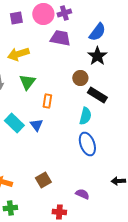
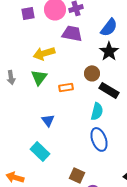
yellow arrow: (18, 54) -> (44, 53), moved
orange rectangle: (47, 101) -> (66, 87), moved, turned 72
cyan rectangle: (14, 123) -> (40, 151), moved
brown square: (43, 180) -> (77, 175), moved, turned -35

